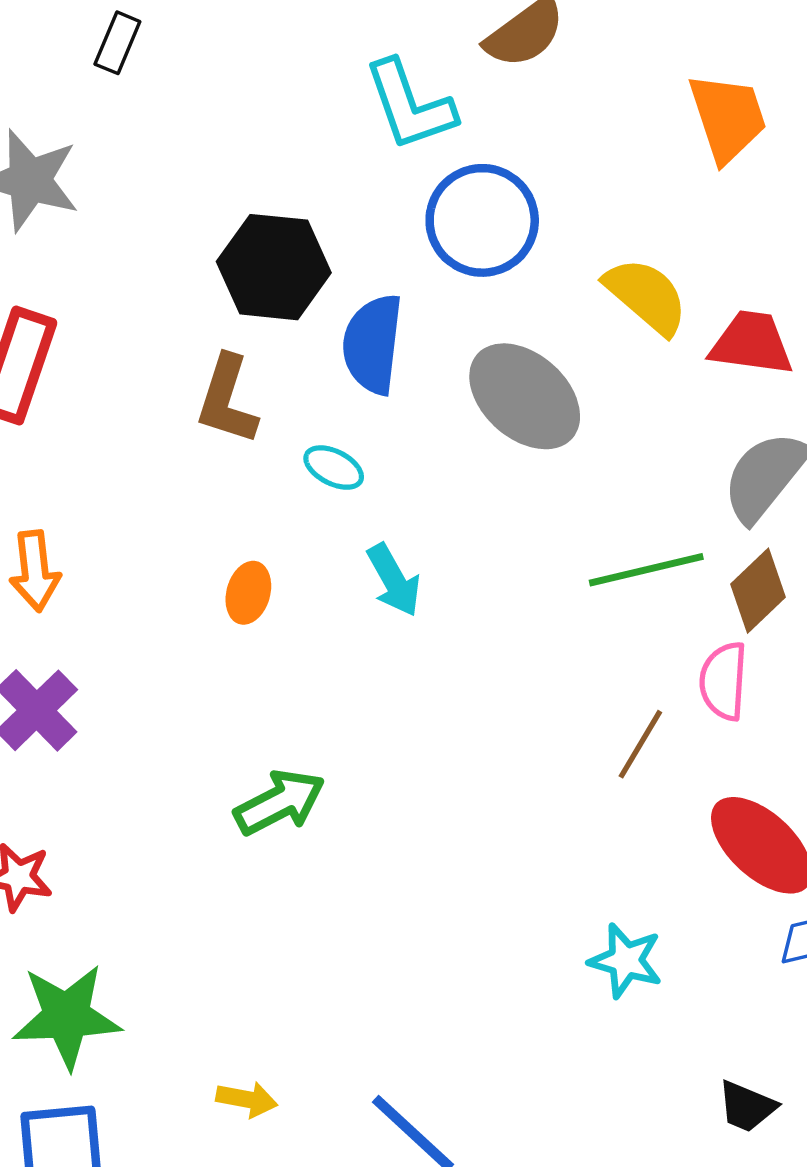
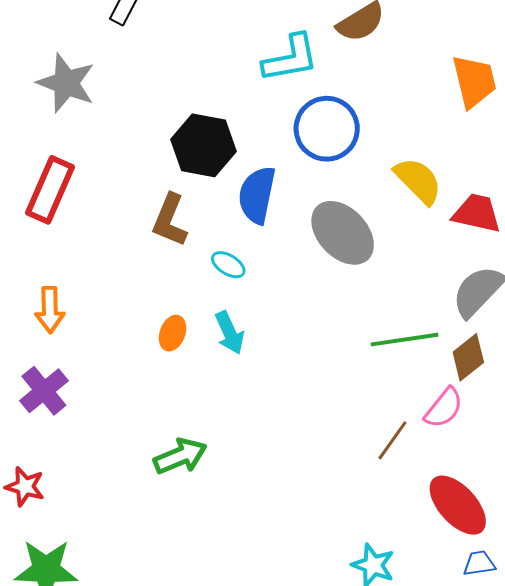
cyan L-shape: (410, 105) -> (290, 58), turned -86
cyan arrow: (394, 580) -> (230, 333), moved
pink semicircle: (723, 681) -> (444, 408), turned -150

